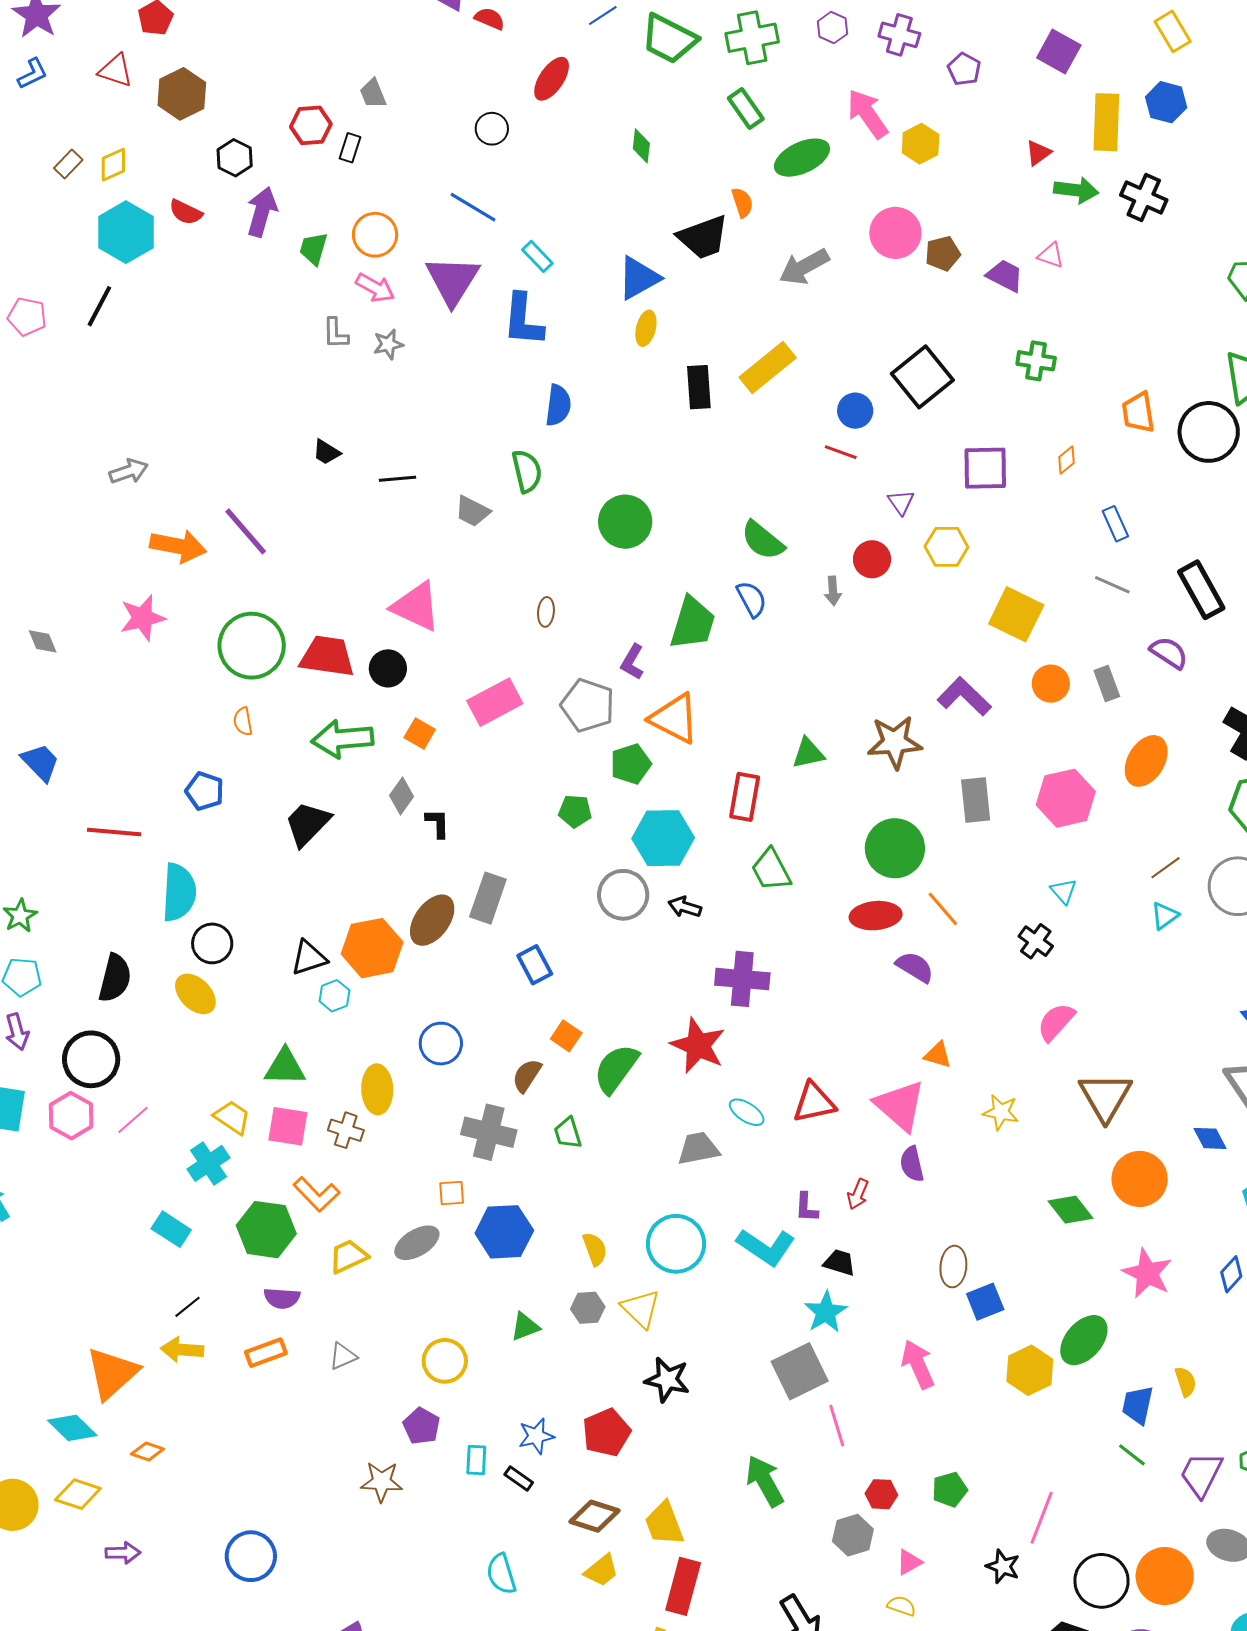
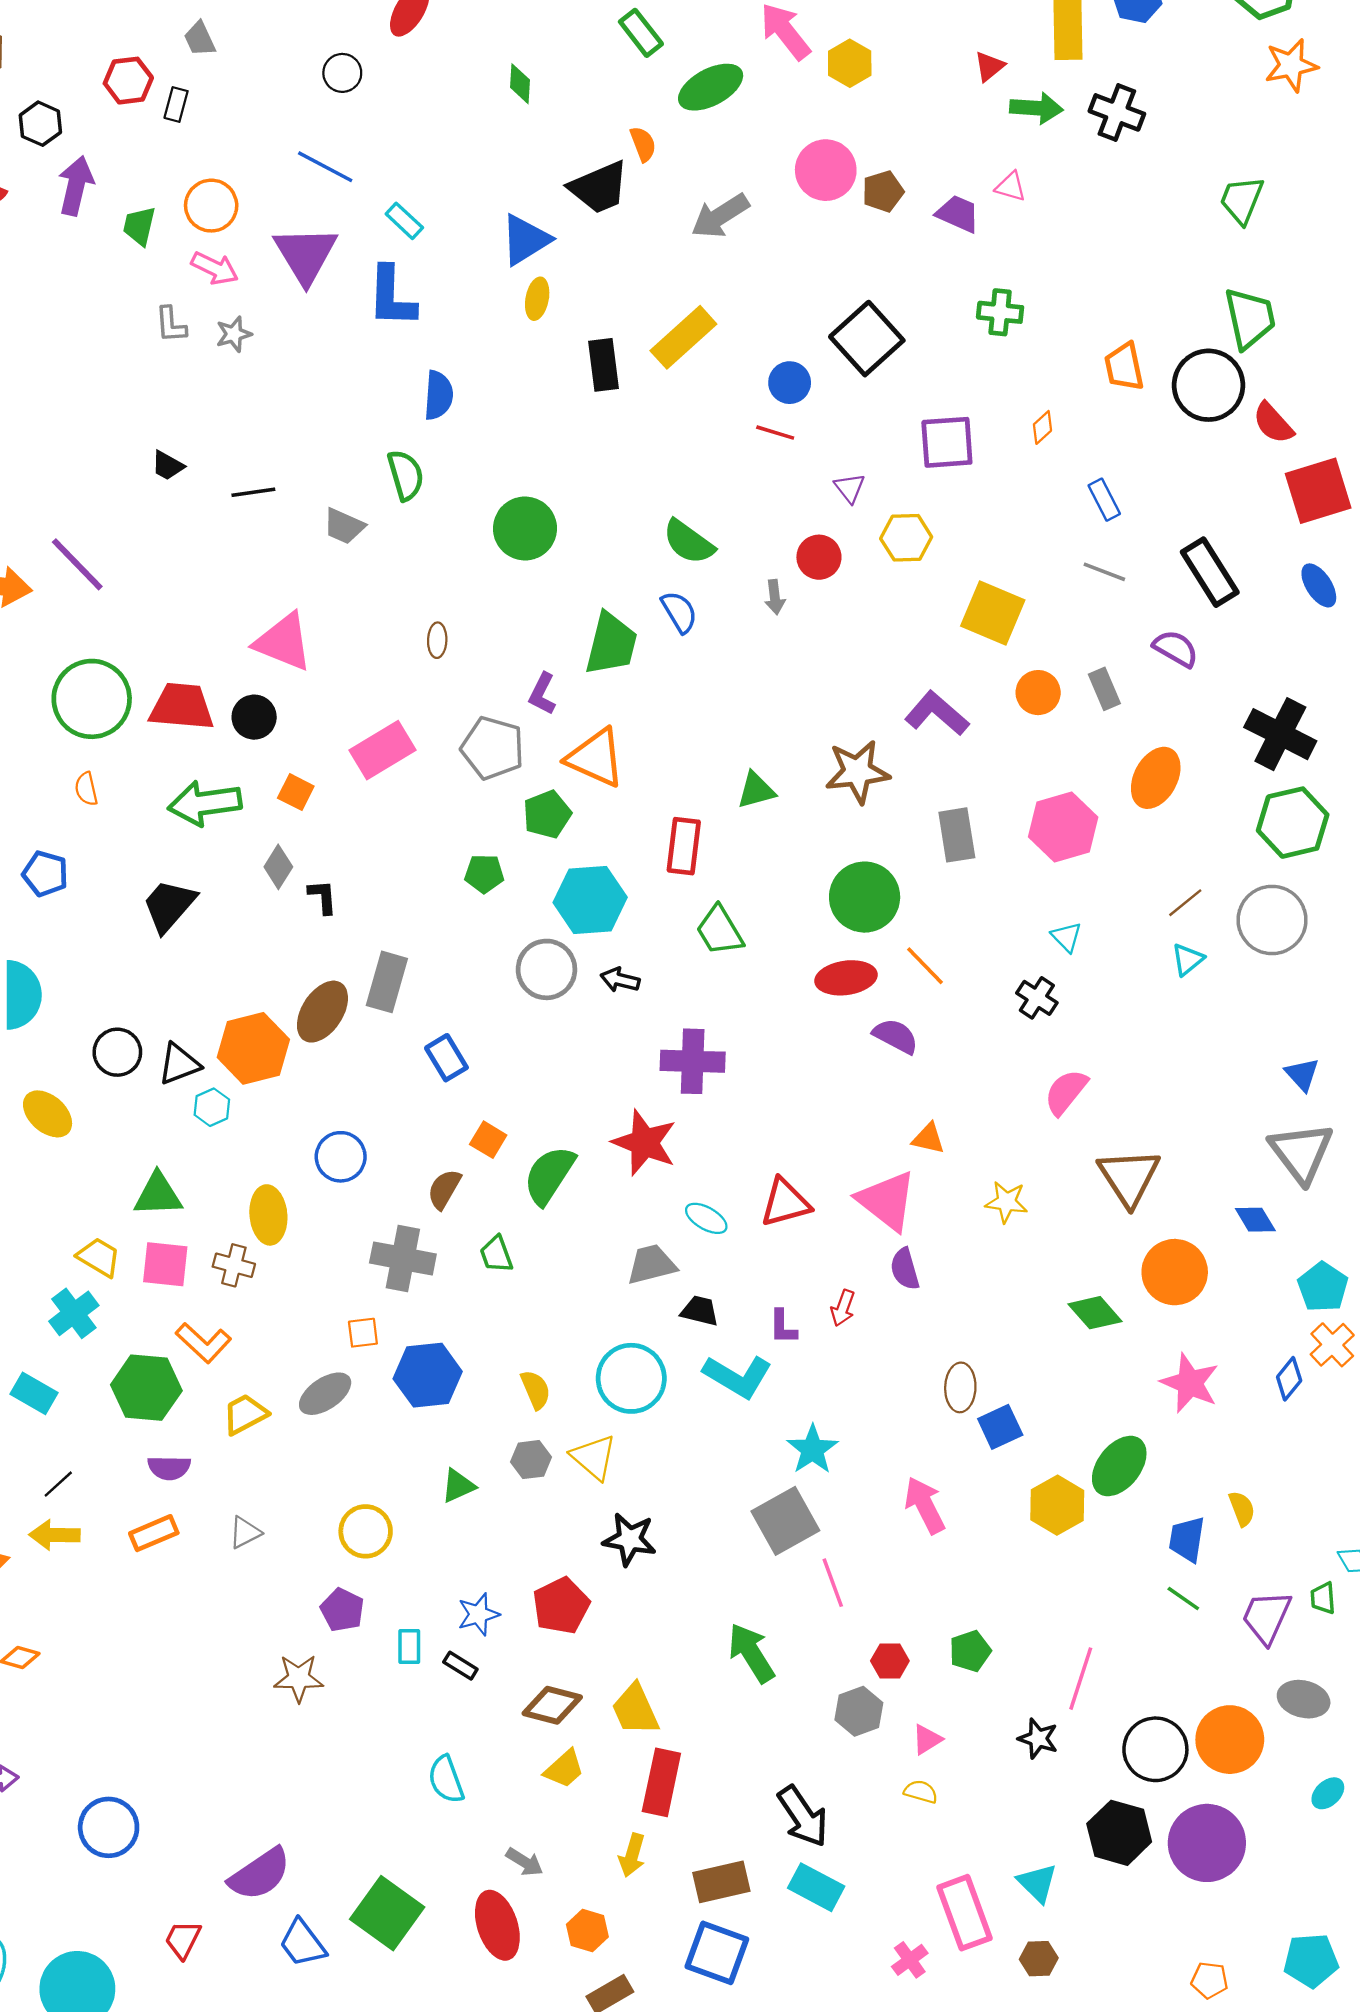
black circle: (212, 943) -> (117, 1052), moved
black trapezoid: (839, 1263) -> (700, 1311), moved
blue circle: (251, 1556) -> (109, 1827), moved

